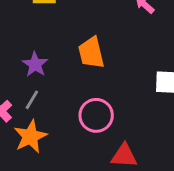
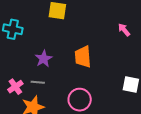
gray line: (32, 100) -> (38, 82), turned 56

